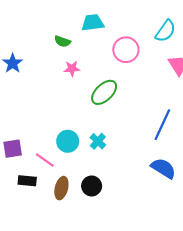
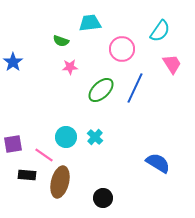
blue line: (162, 125) -> (135, 88), moved
black circle: (92, 186) -> (103, 198), moved
brown ellipse: (61, 188) -> (60, 182), size x1.4

